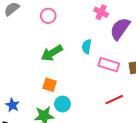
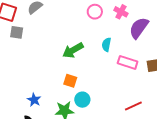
pink circle: (48, 16) -> (95, 12), moved
red line: (114, 100) -> (133, 106), moved

